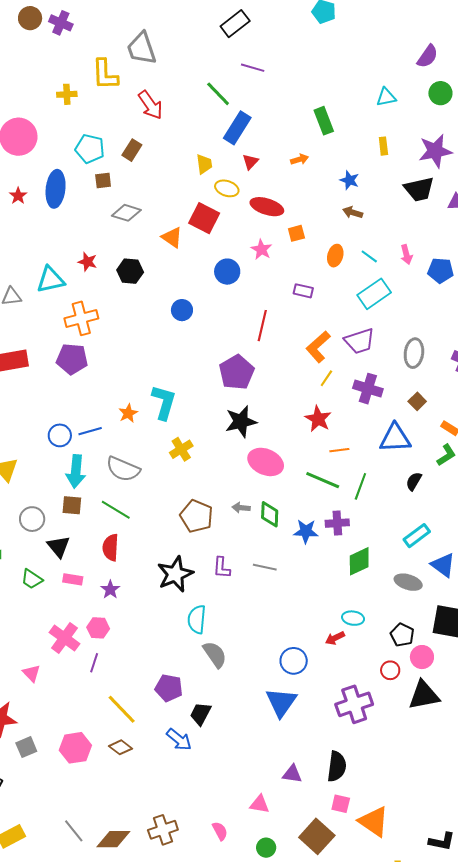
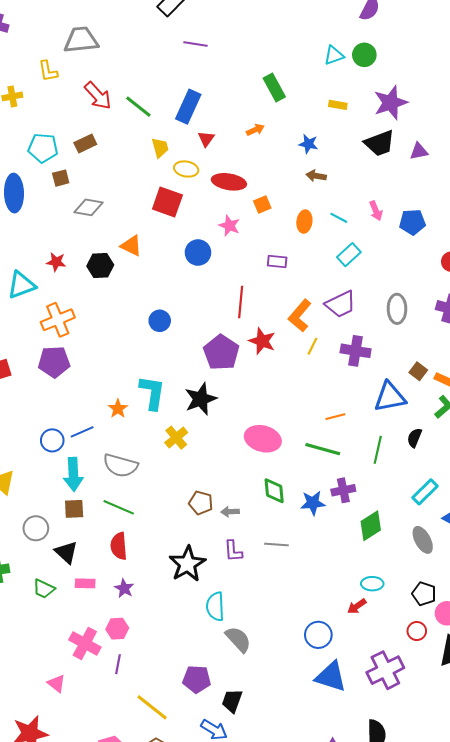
gray trapezoid: (142, 48) -> (81, 40), turned 111
yellow L-shape: (105, 74) -> (48, 71), size x0.7
green circle: (440, 93) -> (364, 55), moved
green line: (218, 94) -> (138, 107), moved
yellow rectangle: (383, 146) -> (338, 105), turned -66
brown rectangle: (132, 150) -> (85, 143), turned 40
orange triangle: (172, 237) -> (131, 246), moved
cyan rectangle: (374, 294) -> (349, 255), size x0.7
blue circle: (182, 310) -> (160, 321), moved
brown square: (417, 401) -> (418, 371), moved
red star: (318, 419) -> (262, 341), moved
black star: (241, 422) -> (201, 399), moved
green line: (360, 486) -> (378, 450), moved
gray arrow: (241, 508) -> (230, 512), moved
brown pentagon: (196, 516) -> (201, 503), size x0.7
gray ellipse: (408, 582) -> (423, 540), turned 52
blue triangle: (281, 702) -> (331, 677), moved, turned -40

